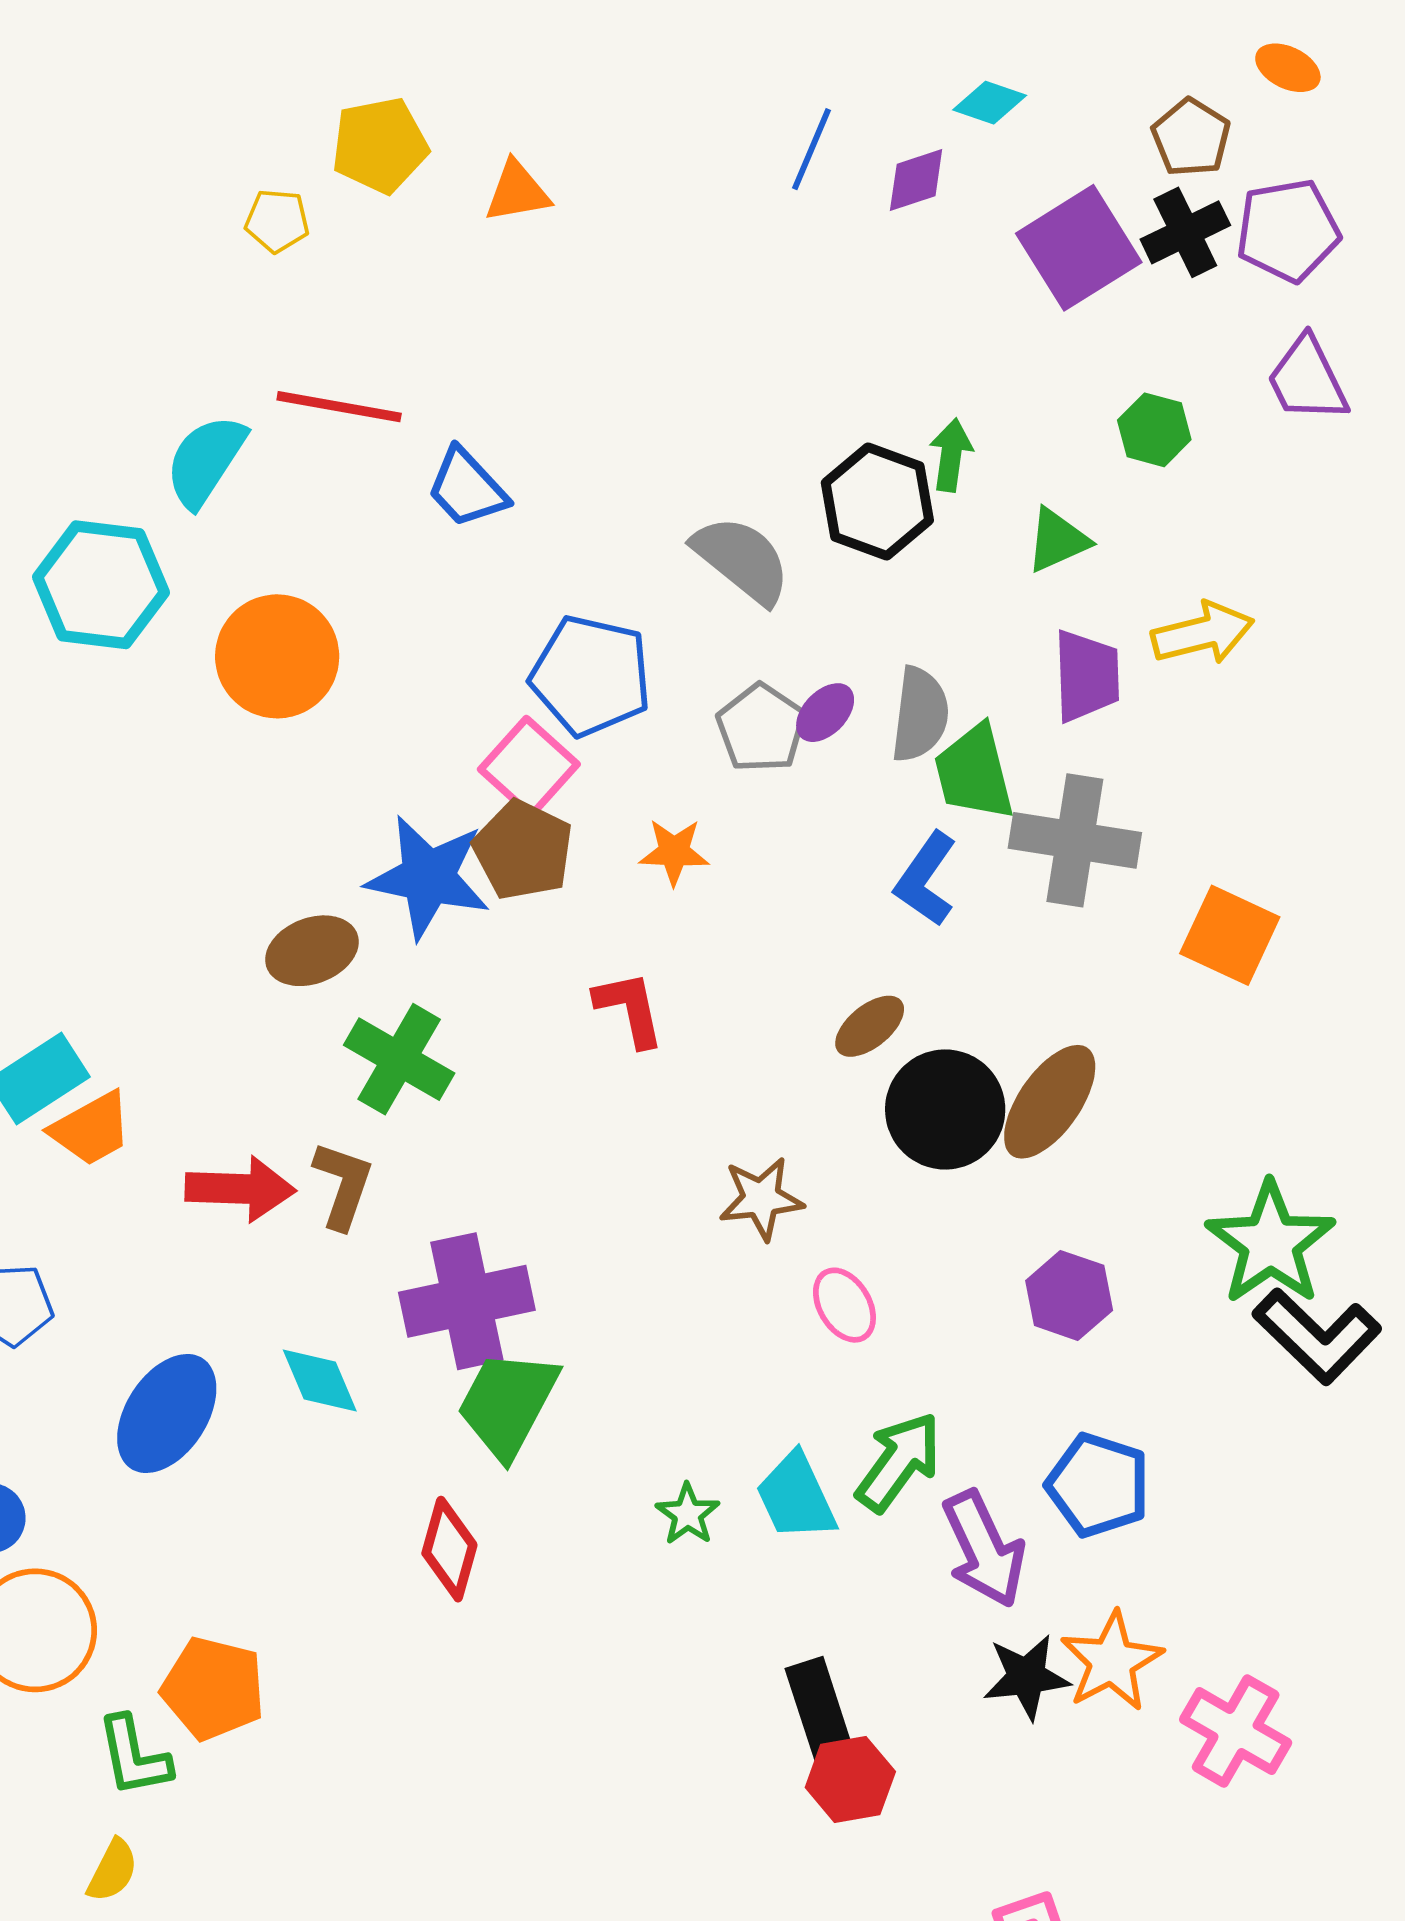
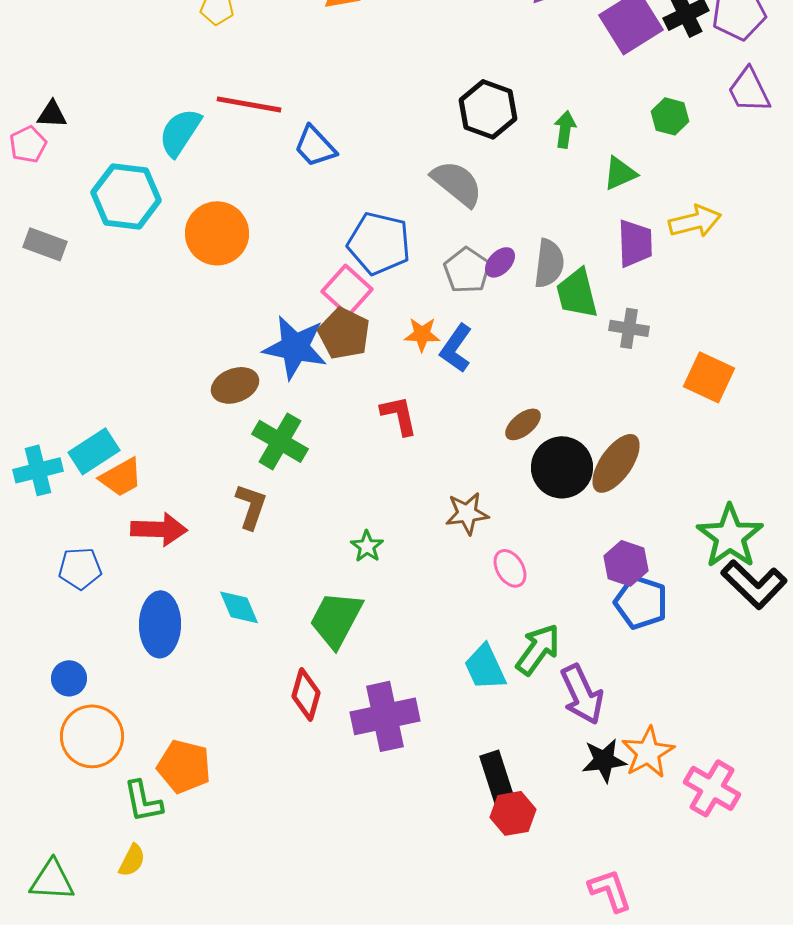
black hexagon: (877, 502) -> (488, 109), moved
gray cross: (1075, 840) -> (629, 328), size x0.6
blue L-shape: (926, 879) -> (456, 348), moved
red arrow: (240, 1189) -> (159, 529), moved
purple cross: (467, 1301) -> (385, 716), moved
blue ellipse: (167, 1413) -> (160, 624), turned -32
blue pentagon: (1098, 1485) -> (641, 602), moved
green star: (688, 1514) -> (367, 546), moved

